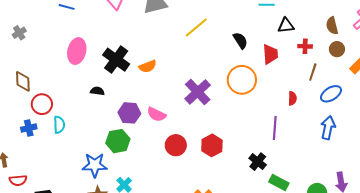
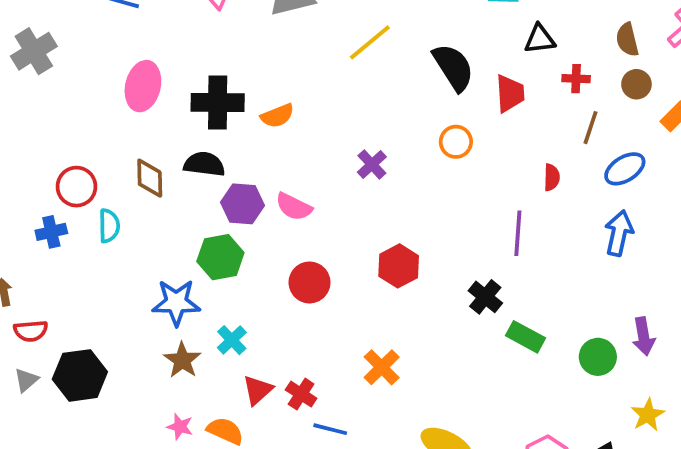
gray cross: (19, 33) -> (34, 51), size x1.6
black semicircle: (240, 41) -> (453, 67), size x1.5
black cross: (116, 60) -> (218, 103), turned -36
orange circle: (242, 80) -> (456, 142), size x0.6
brown diamond: (23, 81) -> (150, 178), moved
black semicircle: (97, 91) -> (204, 164), moved, size x1.5
purple cross: (198, 92) -> (372, 164), size x0.6
red circle: (176, 145) -> (310, 282), moved

